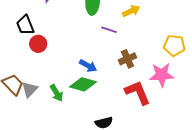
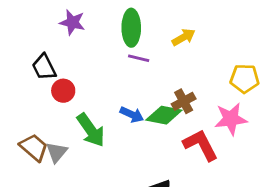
purple line: (109, 30) -> (139, 58), moved
green diamond: (83, 84) -> (164, 115), moved
green arrow: (56, 93) -> (91, 130), moved, size x1.5

